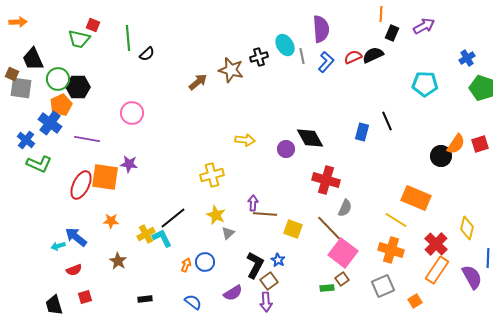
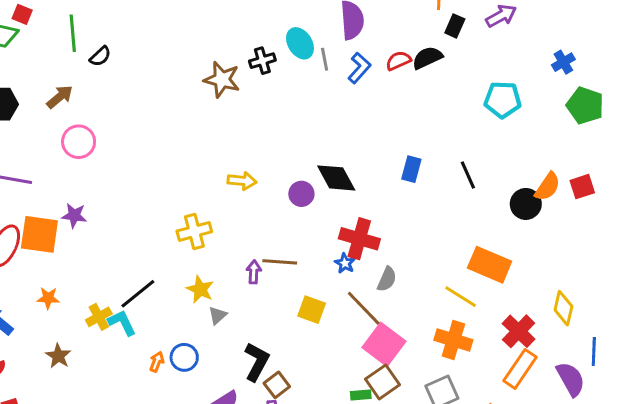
brown arrow: (198, 82) -> (60, 97), moved
black line: (387, 121) -> (468, 175), moved
brown line: (265, 214) -> (280, 262), moved
blue star: (278, 260) -> (345, 263), moved
brown square: (342, 279) -> (382, 382), size x1.6

